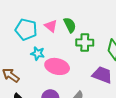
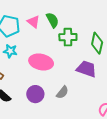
cyan star: (38, 53) -> (10, 51), moved

